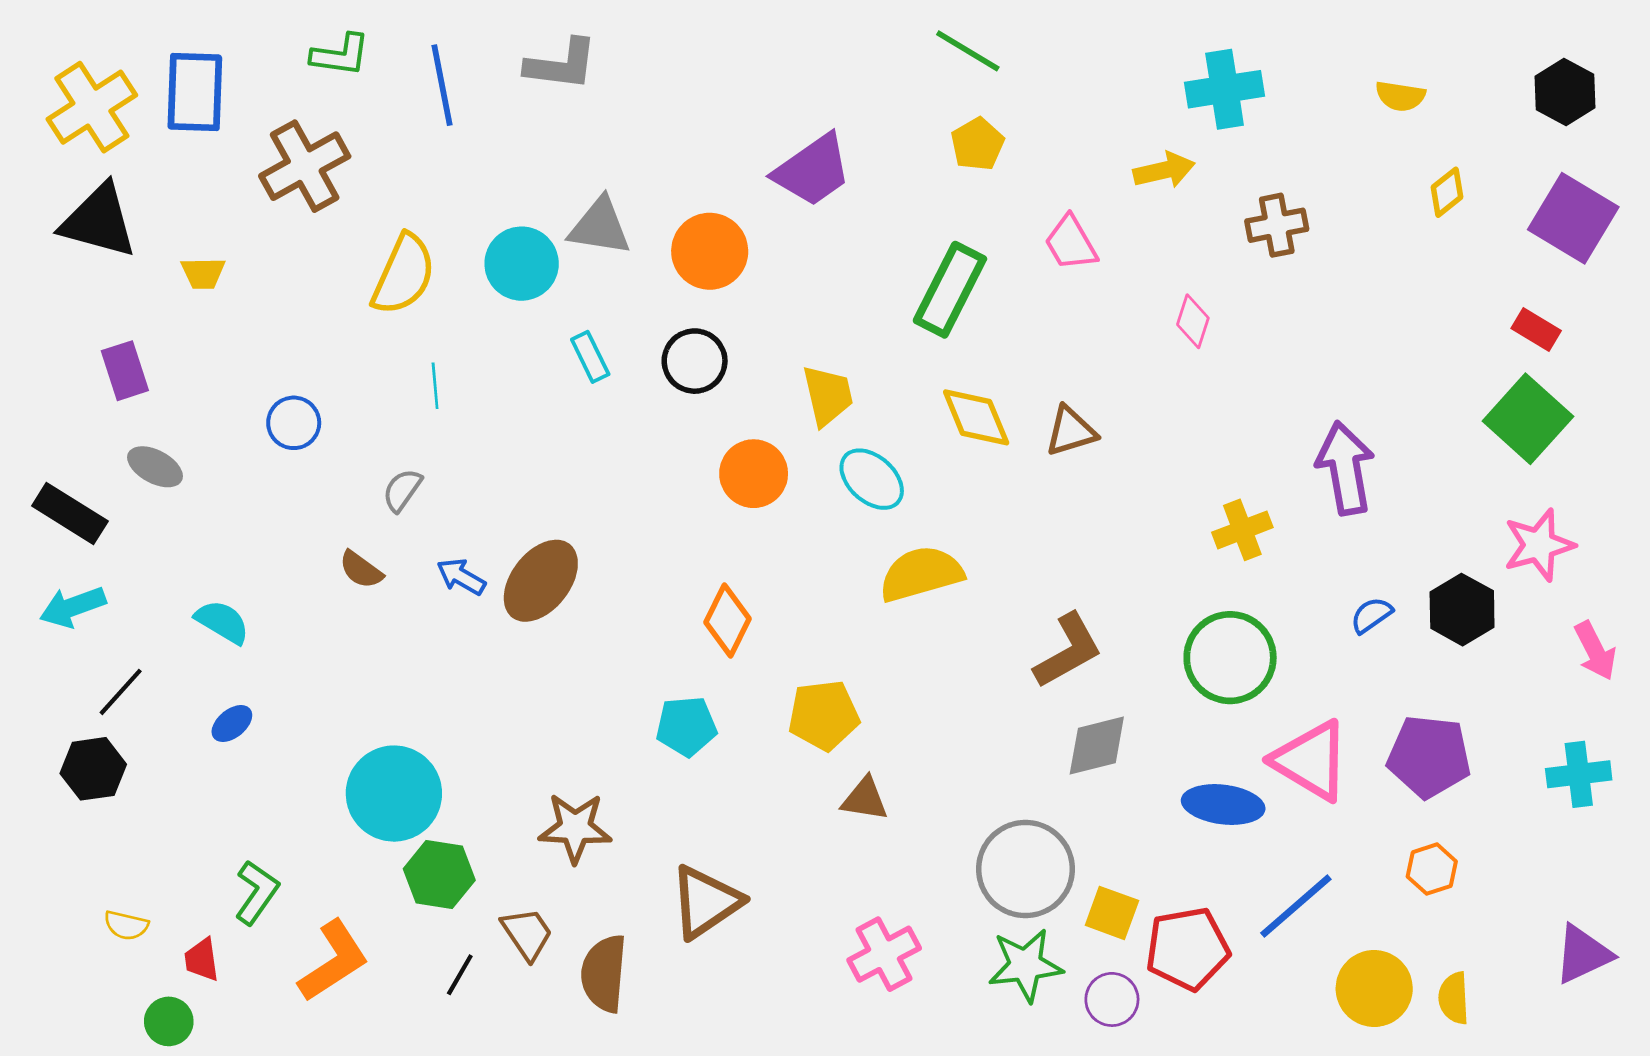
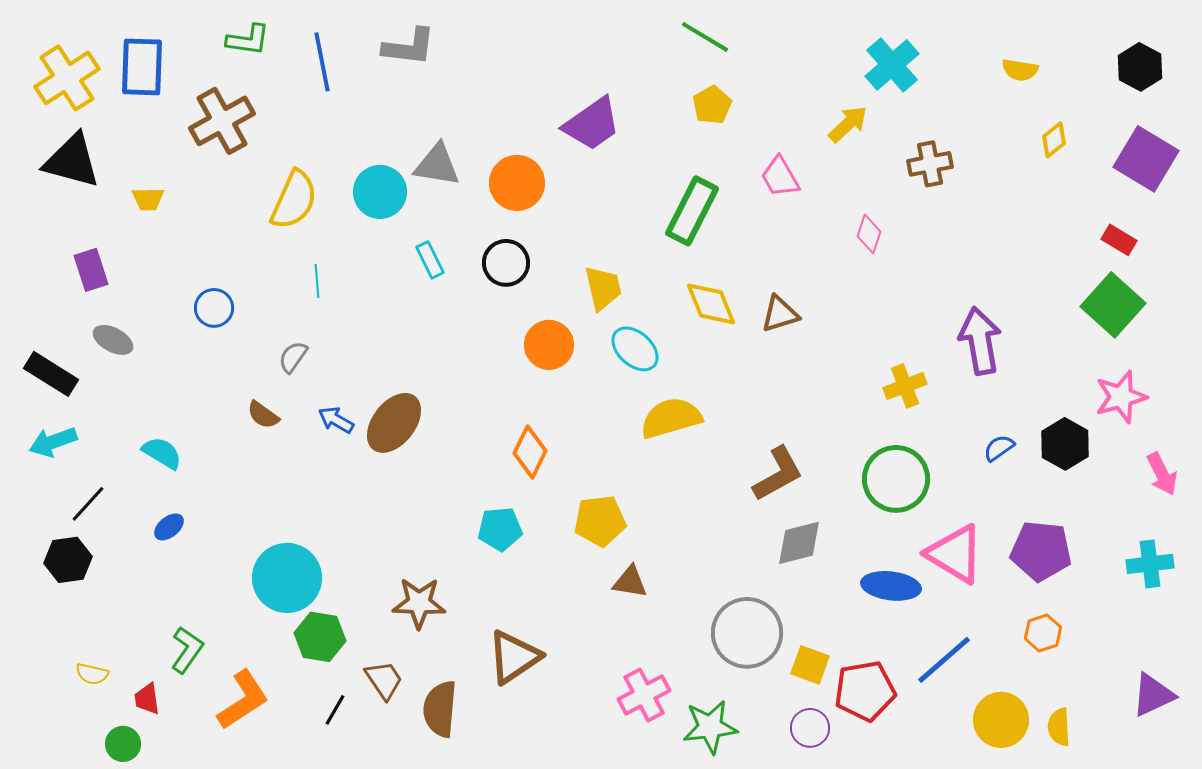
cyan cross: (1225, 89) -> (892, 65), turned -32
yellow arrow: (1164, 170) -> (848, 124), turned -30
green star: (1025, 965) -> (710, 727), moved

